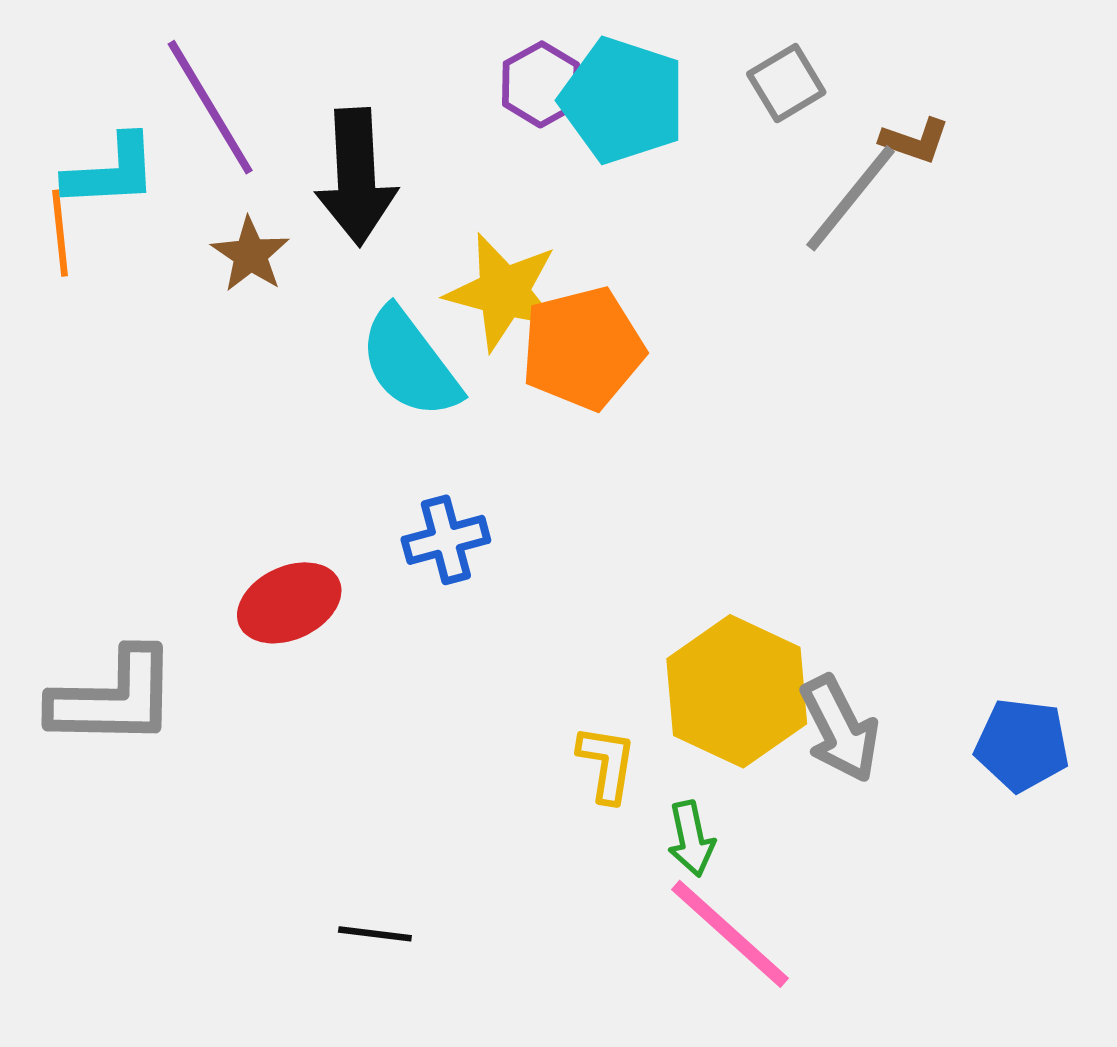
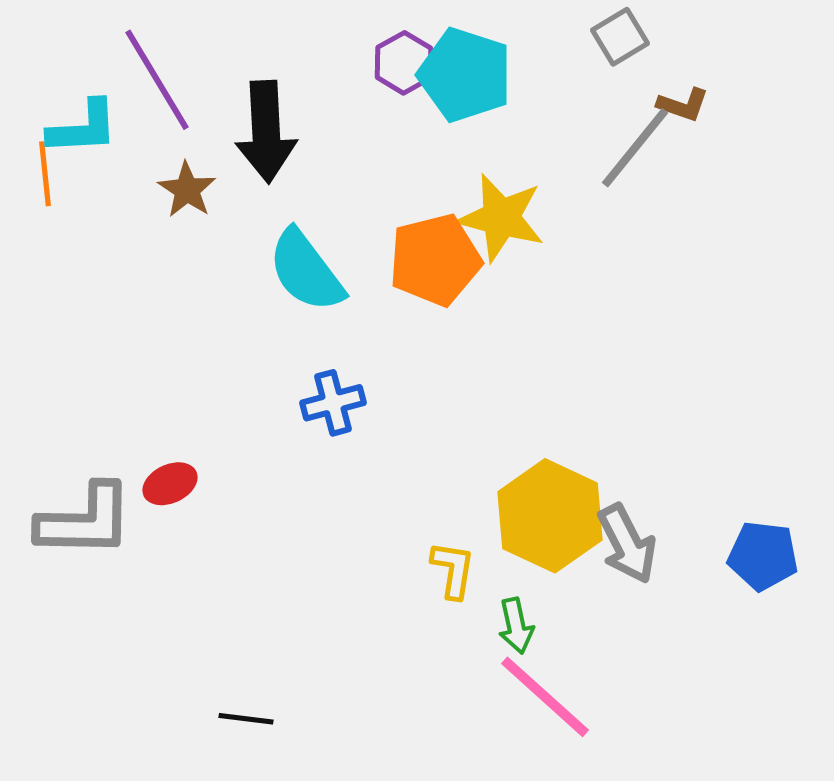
gray square: (786, 83) -> (620, 37), moved
yellow star: (504, 292) -> (501, 218), moved
red ellipse: (289, 603) -> (170, 484), moved, size x0.7
black line: (375, 934) -> (246, 719), moved

